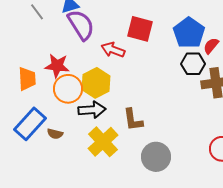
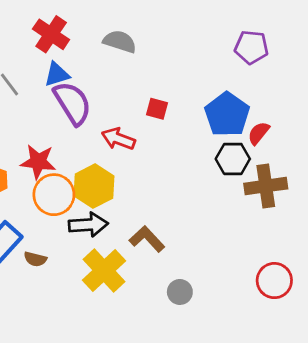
red square: (140, 29) -> (157, 109), size x0.6
brown L-shape: (133, 120) -> (147, 239), turned 145
gray circle: (156, 157) -> (180, 292), size x0.6

